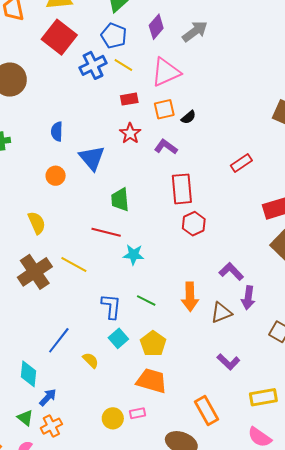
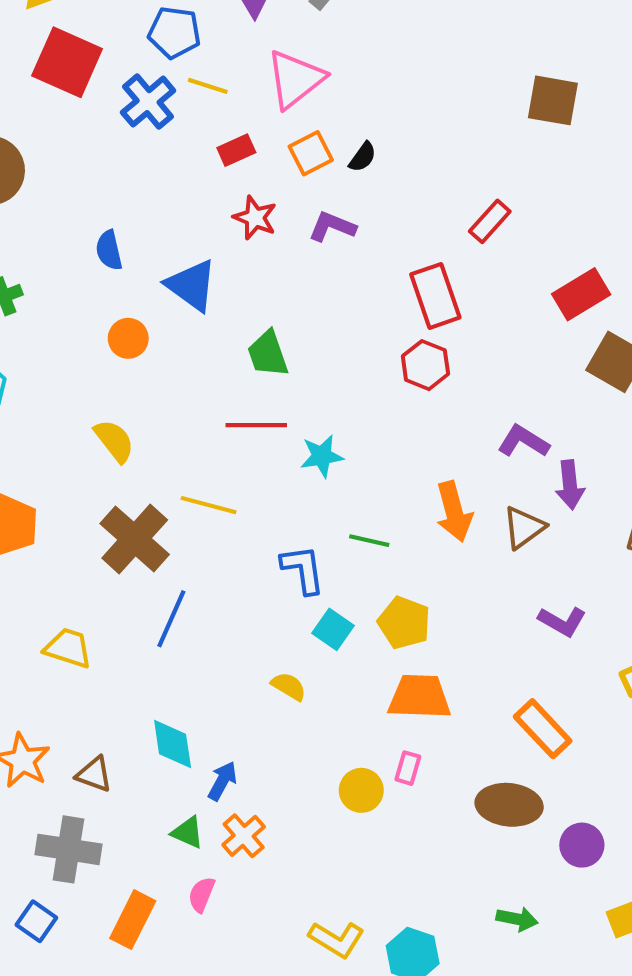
red rectangle: (182, 189) -> (435, 296), moved
blue line: (59, 340) -> (171, 619), moved
pink rectangle: (138, 413) -> (408, 768), turned -49

